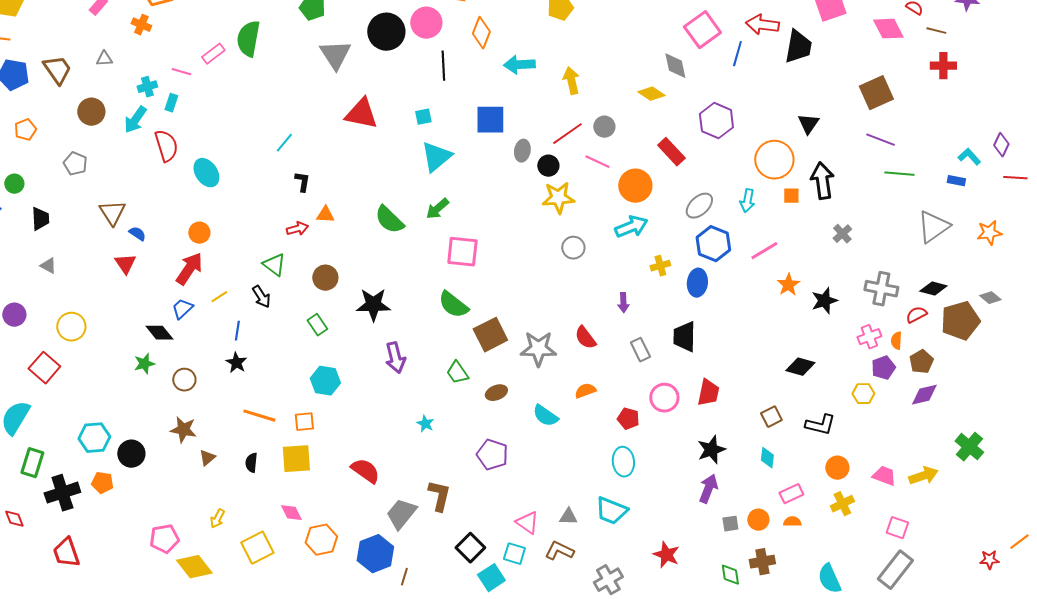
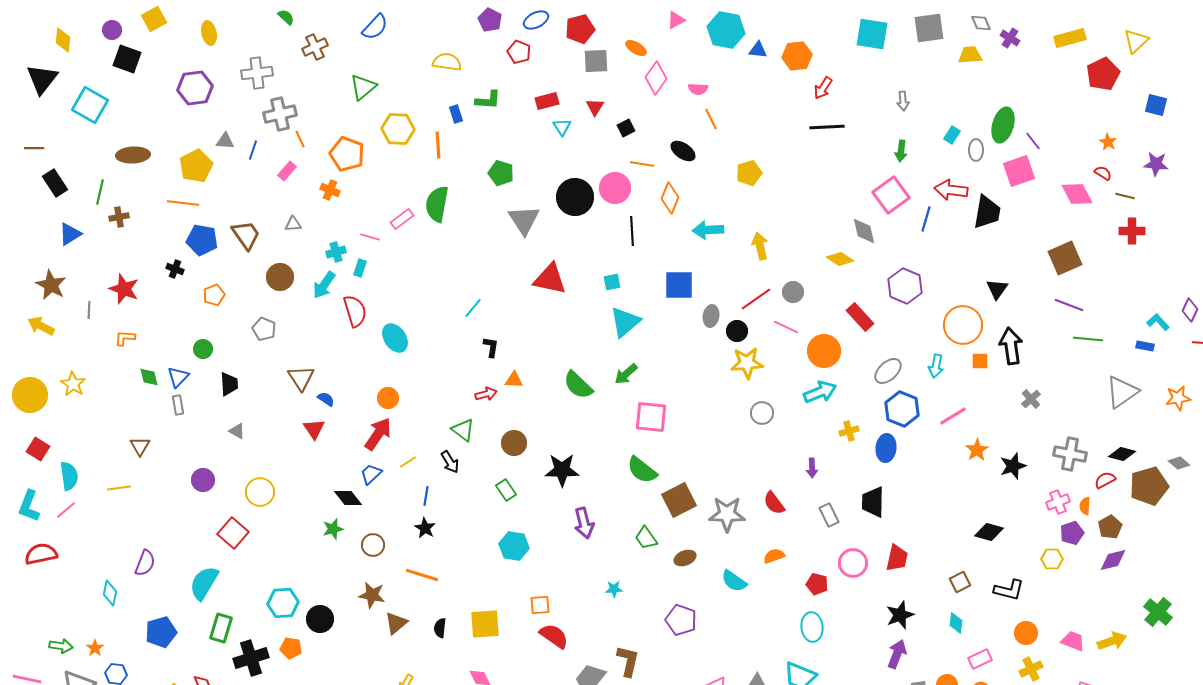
orange line: (259, 416) -> (422, 575), moved
orange square: (304, 422) -> (540, 605), moved
cyan star: (425, 424) -> (614, 589), turned -30
brown triangle: (207, 458) -> (396, 623), size x1.4

